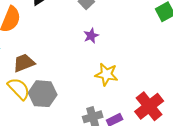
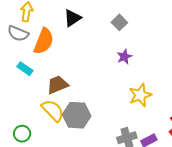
yellow star: (106, 74) -> (140, 95), turned -30

